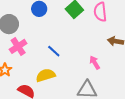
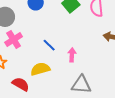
pink arrow: (95, 63) -> (72, 55), moved, turned 32

